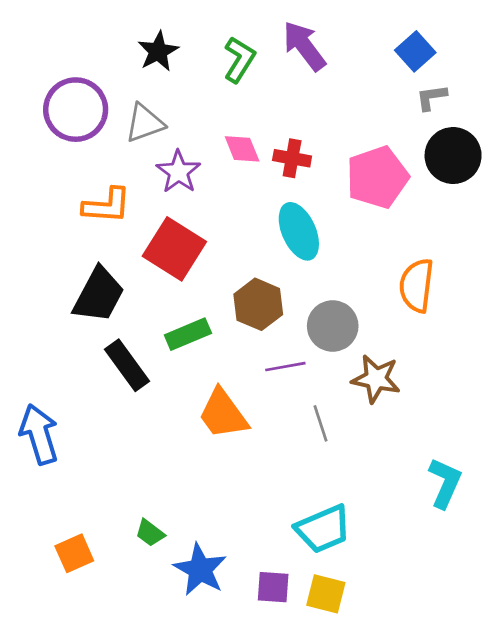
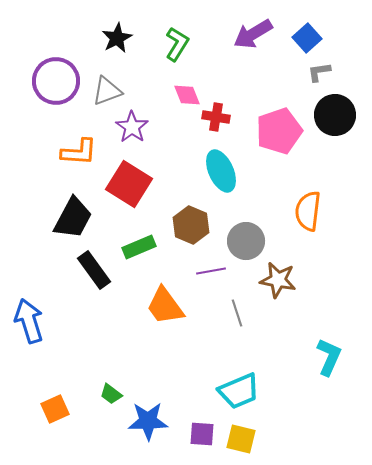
purple arrow: (304, 46) -> (253, 34), moved, turned -84
pink diamond: (242, 149) -> (187, 95), moved
blue star: (200, 570) -> (148, 421), turned -30

